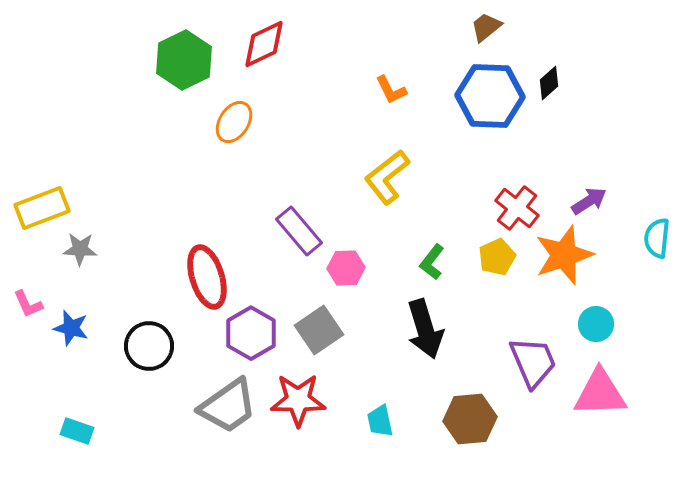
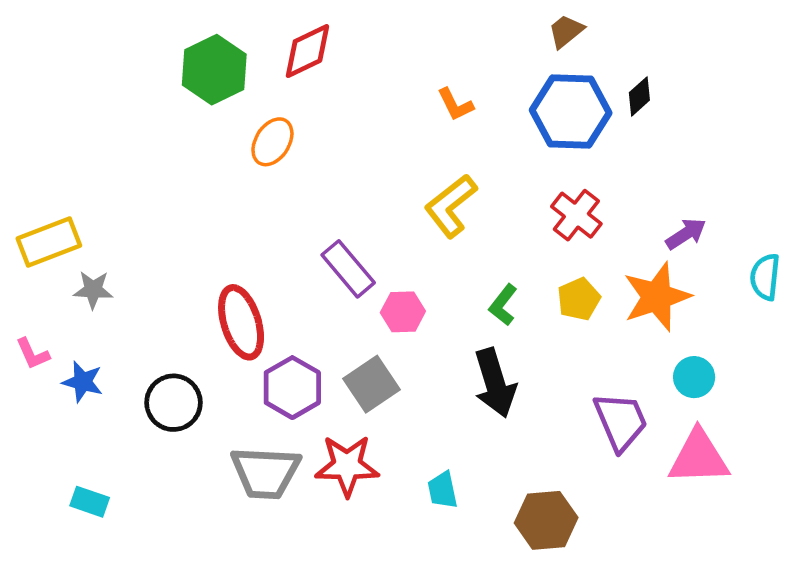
red cross: (517, 208) -> (576, 215), moved
gray trapezoid: (228, 406) -> (265, 473), turned 38
brown hexagon: (470, 419) -> (546, 520), moved

